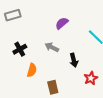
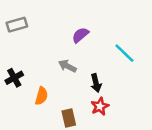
black cross: (20, 49) -> (14, 78), moved
red star: (91, 78) -> (100, 106), moved

